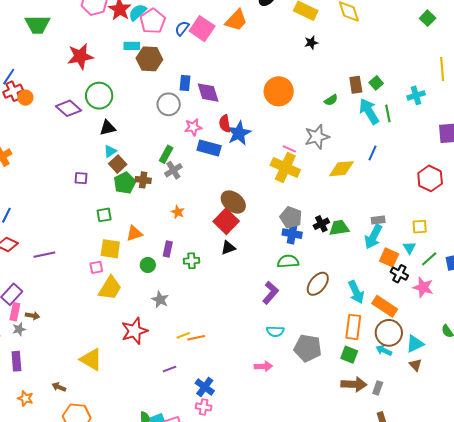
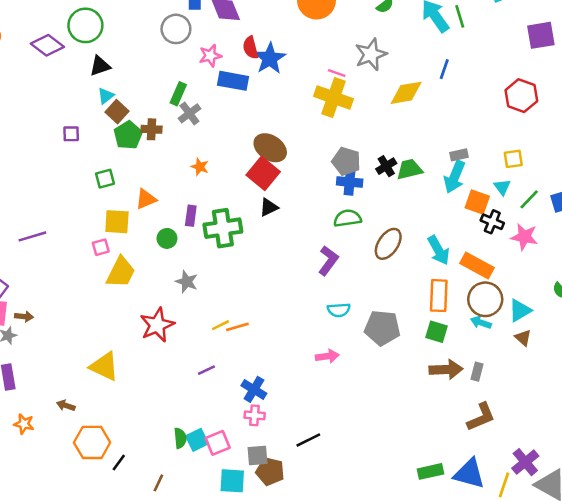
green cross: (192, 261) -> (223, 228), size x1.8

